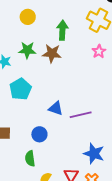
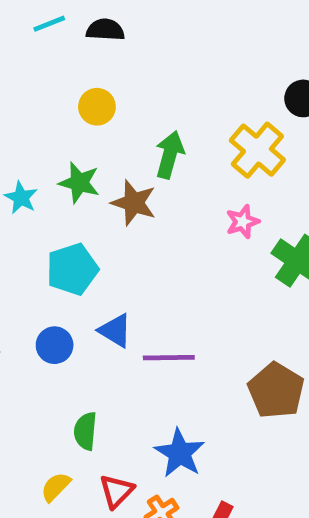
cyan pentagon: (20, 89) -> (72, 269), moved
blue circle: (39, 134) -> (55, 345), moved
green semicircle: (30, 158) -> (85, 431), moved

